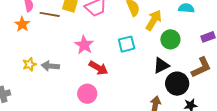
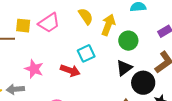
pink star: (84, 45) -> (34, 69), moved
red arrow: (98, 68) -> (70, 70), moved

